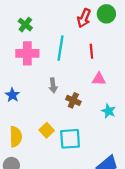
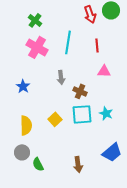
red arrow: (84, 18) -> (90, 14), turned -42
pink cross: (27, 53) -> (37, 47), turned 30
cyan star: (109, 111) -> (106, 113), moved
cyan square: (70, 139) -> (82, 114), moved

